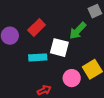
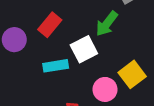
white square: (59, 48) -> (84, 49), turned -36

